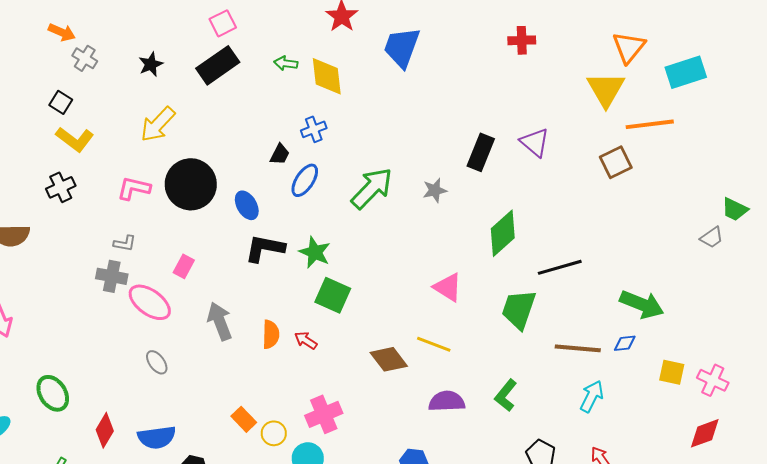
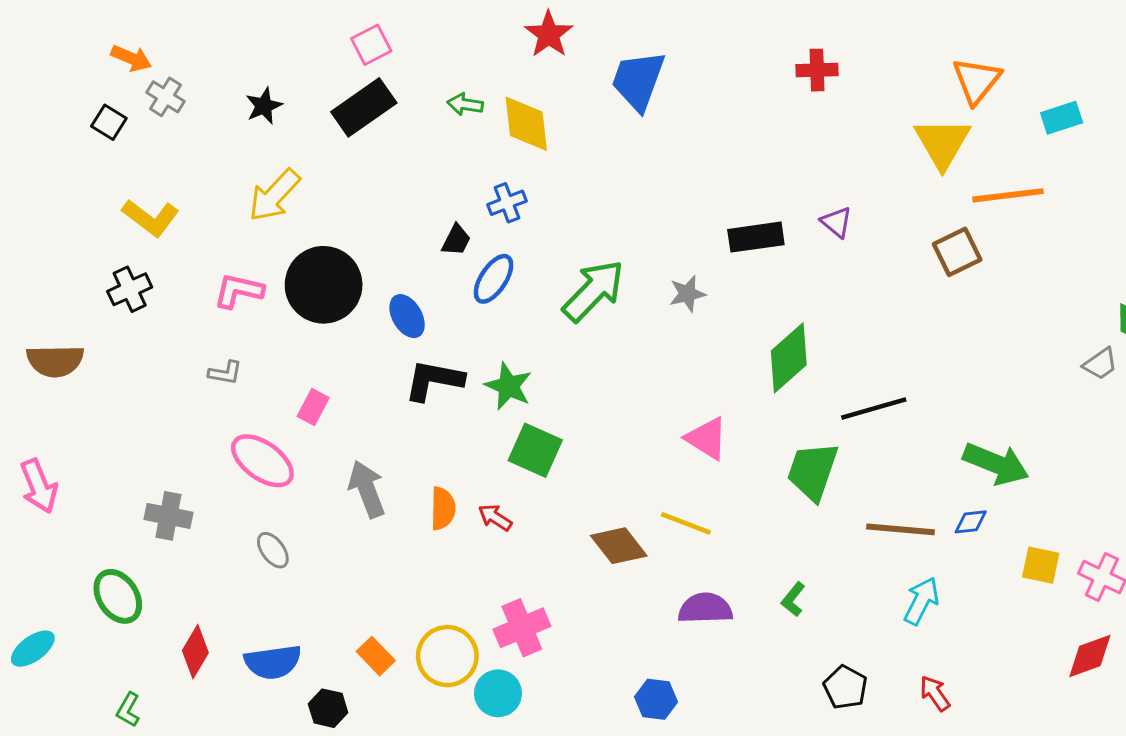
cyan rectangle: (686, 72) -> (1062, 118), size x0.7
black square: (61, 102) -> (109, 122), moved
purple triangle: (535, 142) -> (836, 222), size x0.7
black rectangle: (481, 152) -> (756, 237), turned 60
gray cross: (112, 276) -> (168, 516), moved
green L-shape: (506, 395) -> (793, 599), size x0.7
orange rectangle: (244, 419) -> (376, 656), moved
yellow circle: (274, 433) -> (447, 656), size x1.6

